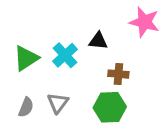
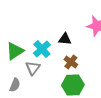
brown cross: (118, 74) -> (71, 62), moved, turned 32
gray triangle: (58, 103) -> (33, 68), moved

